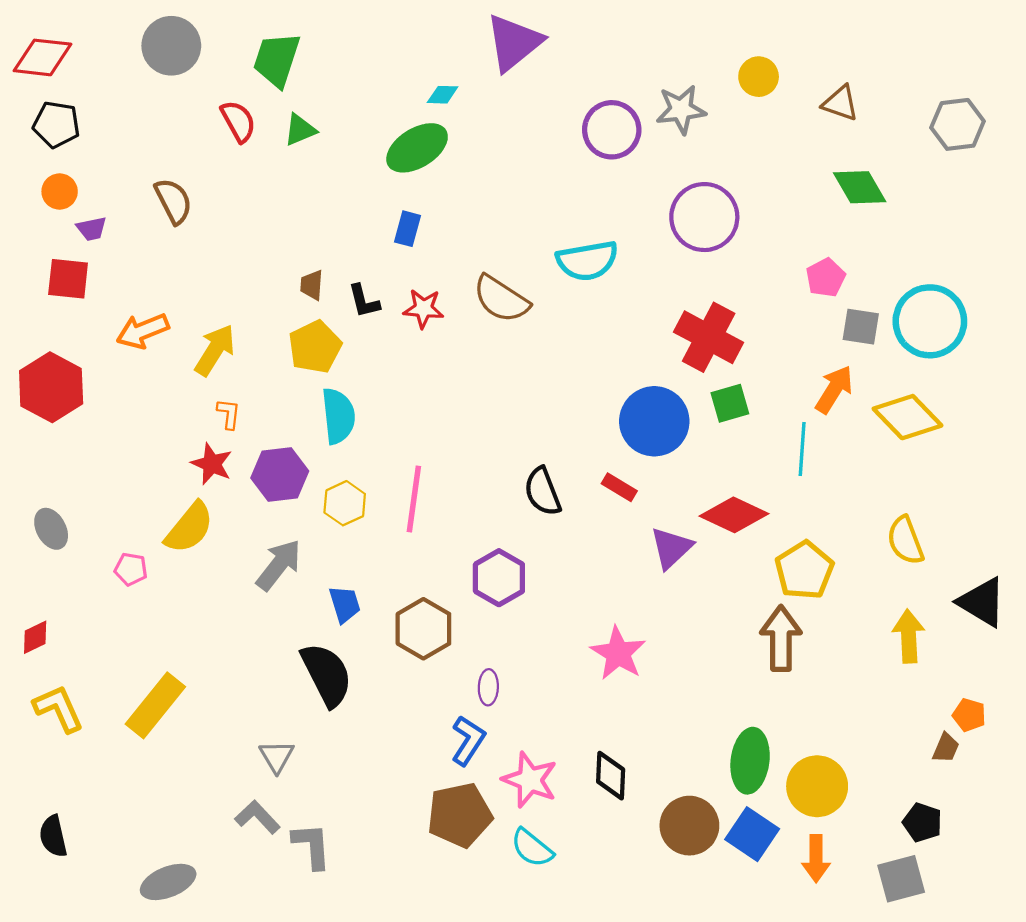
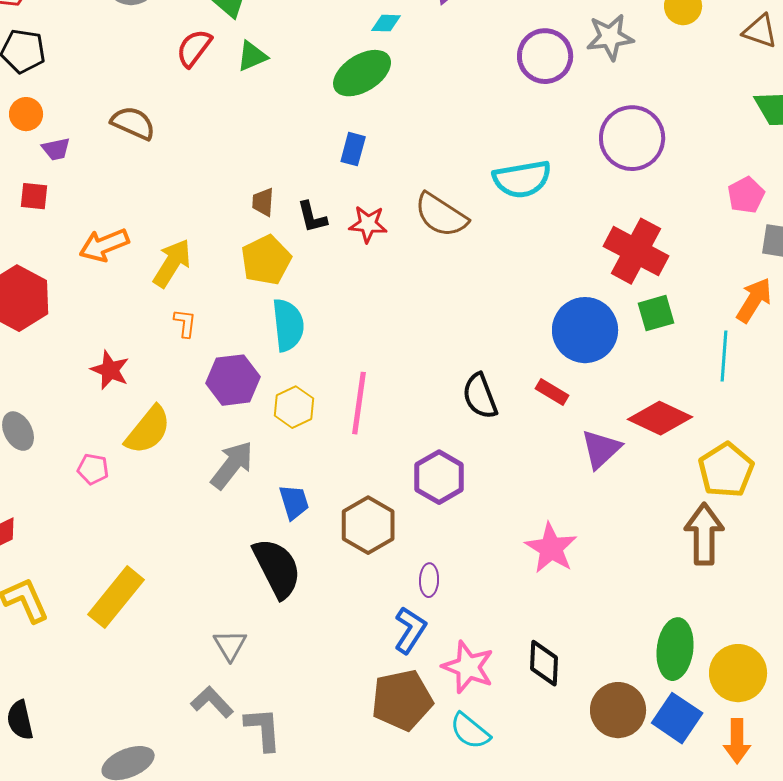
red semicircle: (238, 121) -> (194, 48), turned -114
brown semicircle: (173, 201) -> (133, 123), turned -39
red square: (68, 279) -> (34, 196), size x0.7
red star: (212, 464) -> (110, 370), moved

